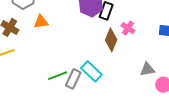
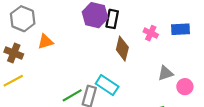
pink cross: (128, 28) -> (151, 33), moved

